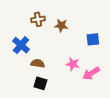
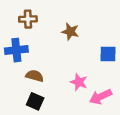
brown cross: (38, 19) -> (28, 19), moved
blue cross: (21, 45) -> (16, 50), turned 36

